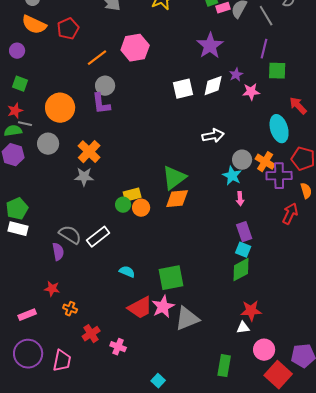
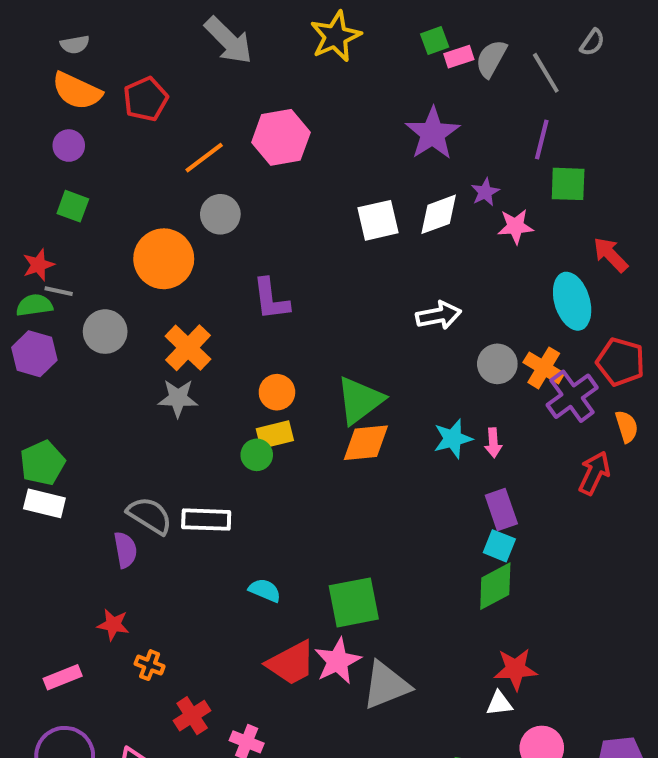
purple circle: (17, 51) -> (69, 146), moved
green square: (20, 84) -> (73, 206), moved
purple L-shape: (101, 104) -> (271, 299), moved
orange circle: (60, 108) -> (164, 259), moved
cyan star: (232, 176) -> (453, 439), moved, turned 30
purple cross: (279, 176) -> (572, 396), turned -35
orange circle: (141, 208) -> (277, 392), moved
white rectangle: (98, 237) -> (206, 520), turned 40

